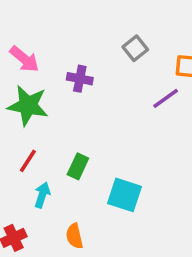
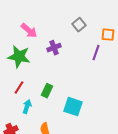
pink arrow: (24, 59) -> (29, 31), moved
purple cross: (80, 79) -> (54, 48), moved, turned -32
purple line: (166, 98) -> (96, 53), turned -35

